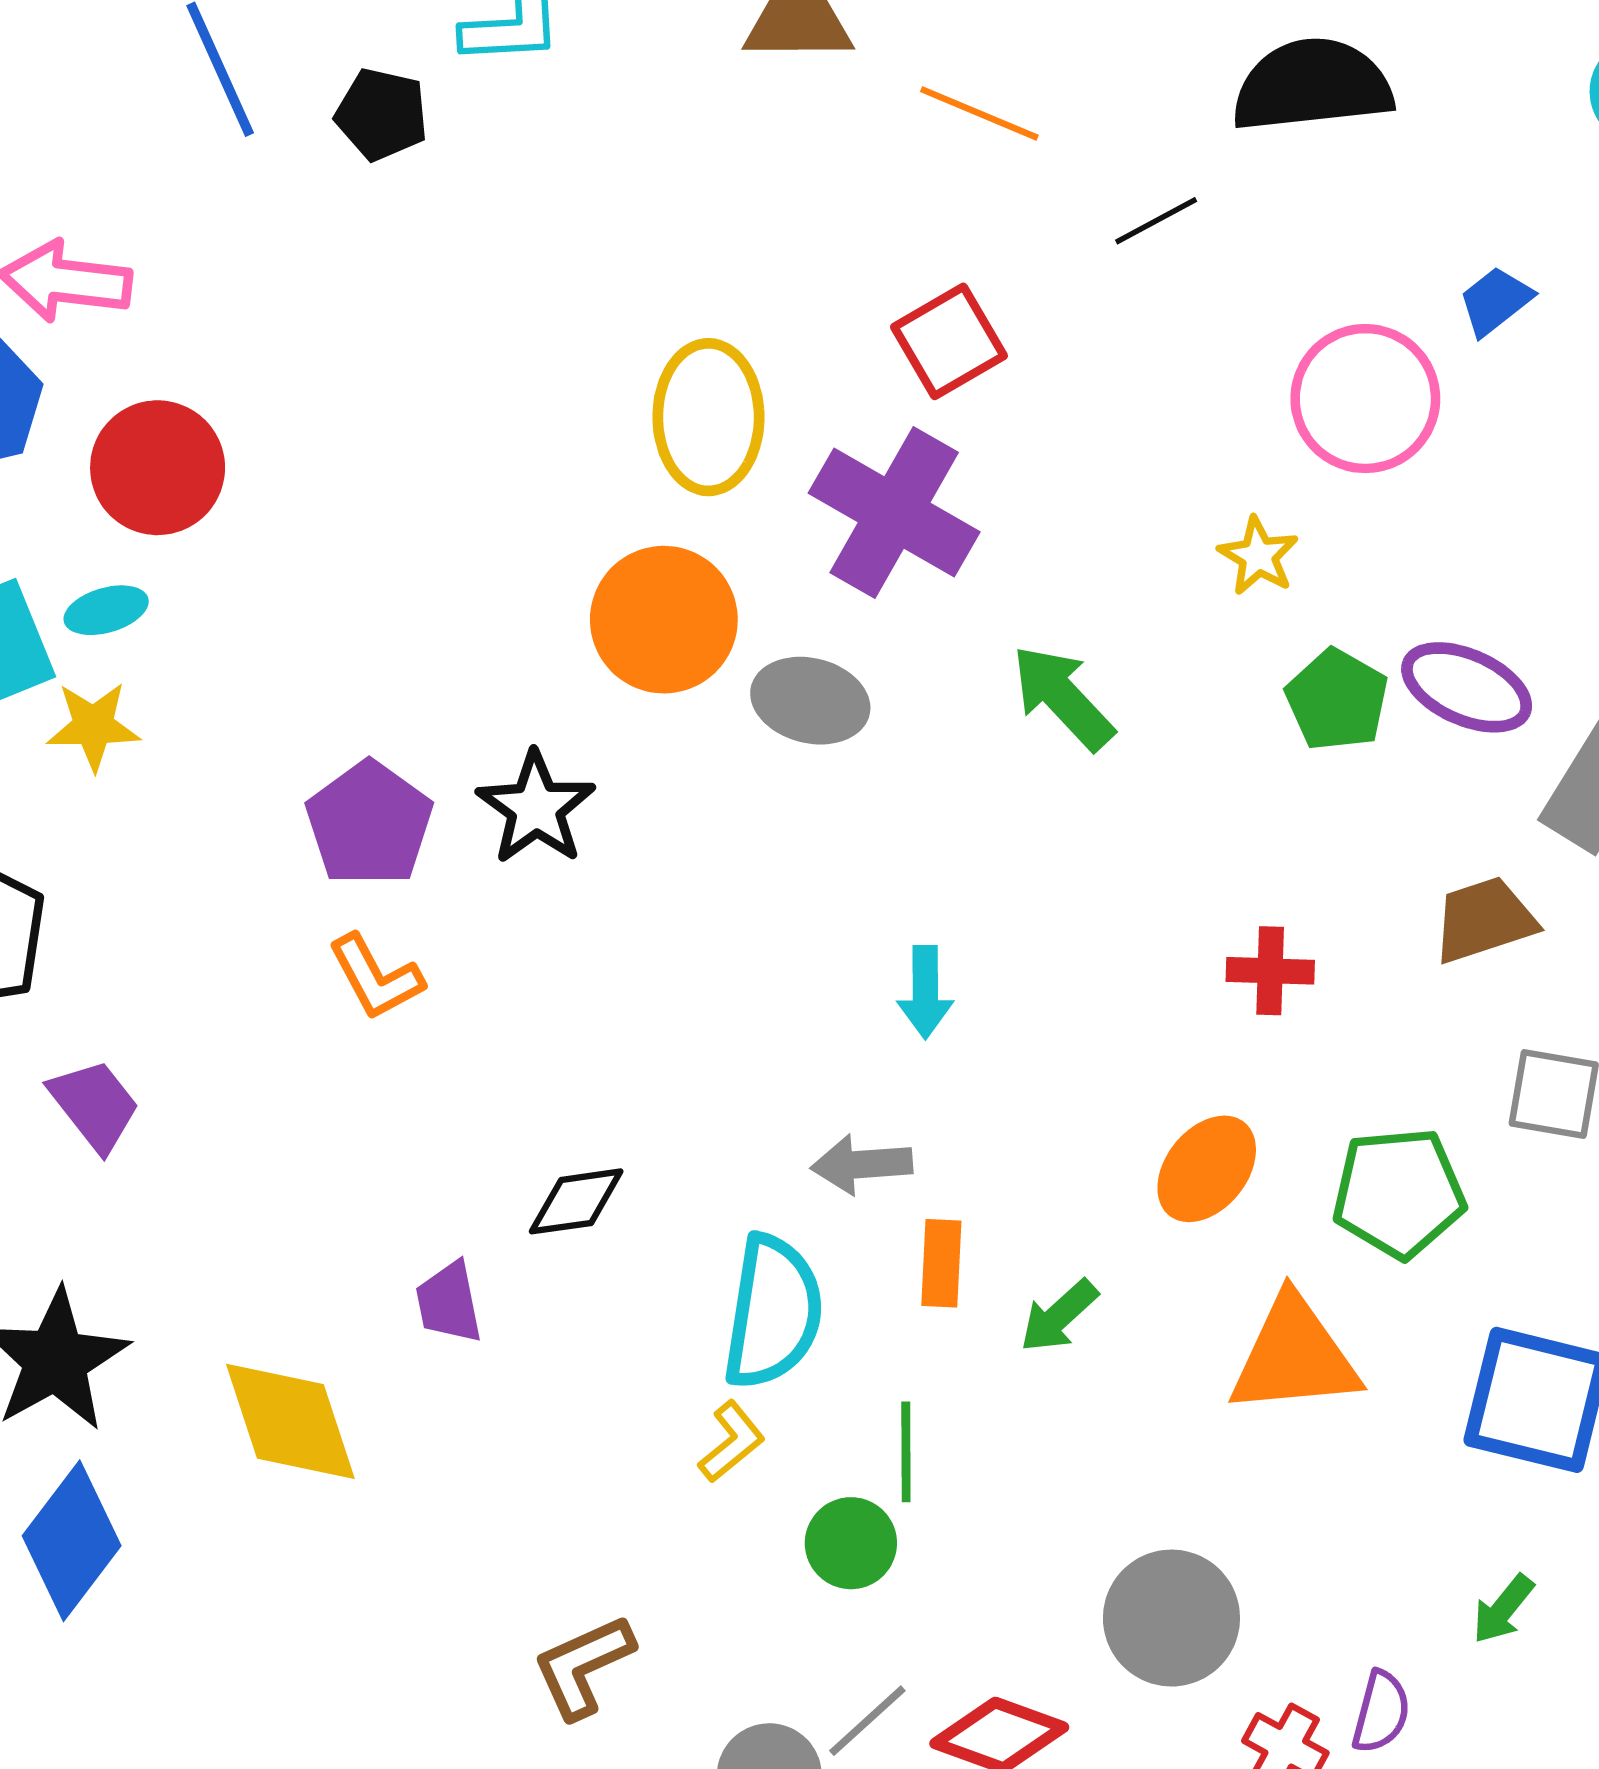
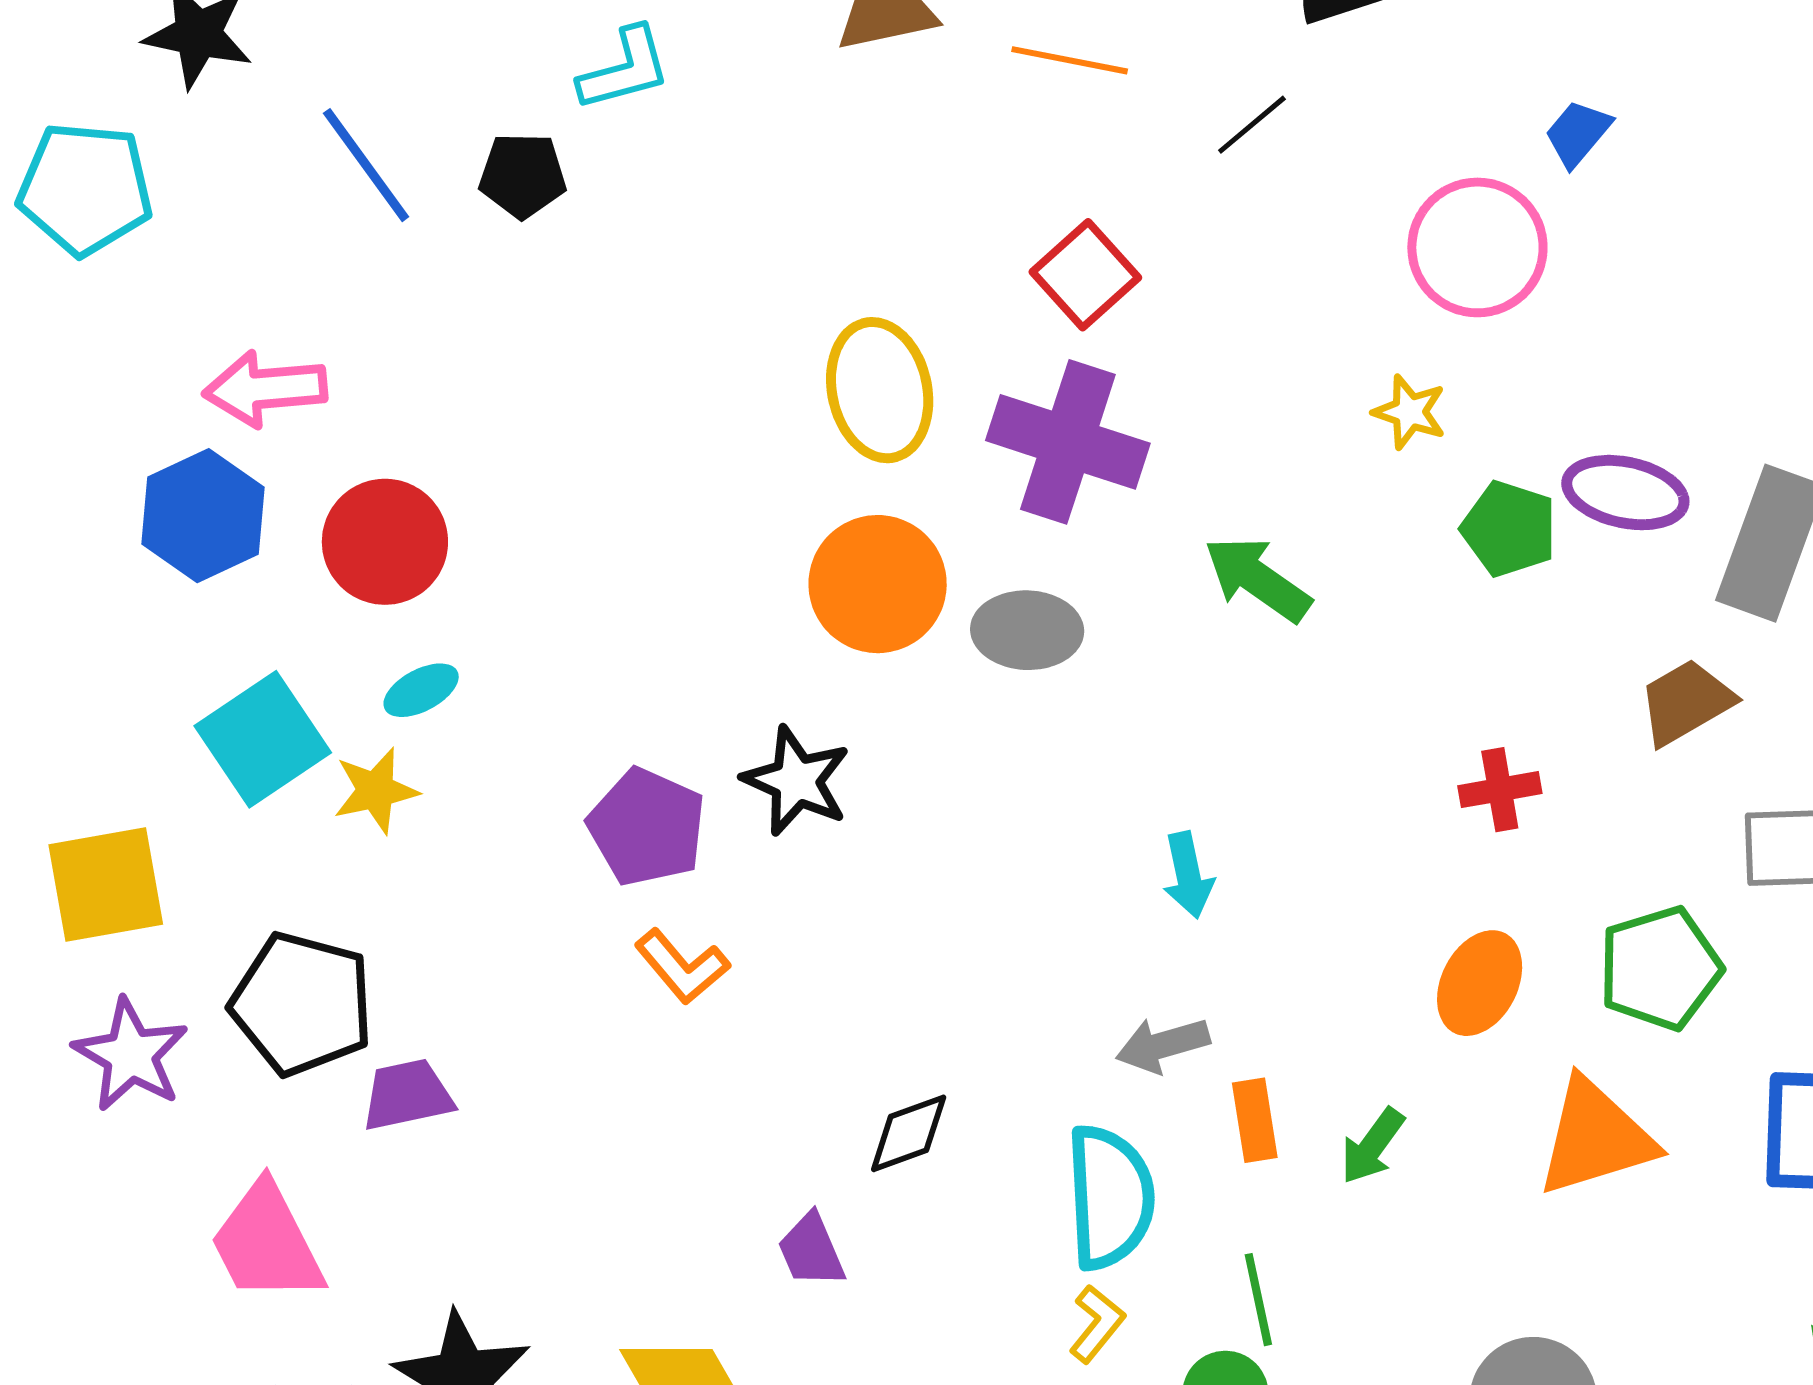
cyan ellipse: (106, 610) -> (421, 690), moved
purple trapezoid: (94, 1105) -> (407, 1095), moved, turned -52

